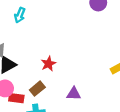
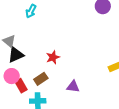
red rectangle: (16, 98) -> (21, 86), turned 48

